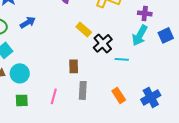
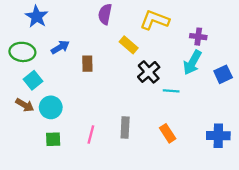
yellow rectangle: (84, 29) -> (129, 45), moved
blue square: (166, 35) -> (223, 74), moved
brown rectangle: (74, 66) -> (87, 64), moved
blue cross: (151, 97) -> (218, 136), moved, turned 30

